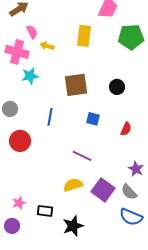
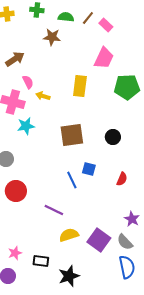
blue line: (50, 117) -> (72, 180), moved, turned -36
purple line: (82, 156) -> (54, 210), moved
blue semicircle: (131, 217) -> (127, 267), turned -125

